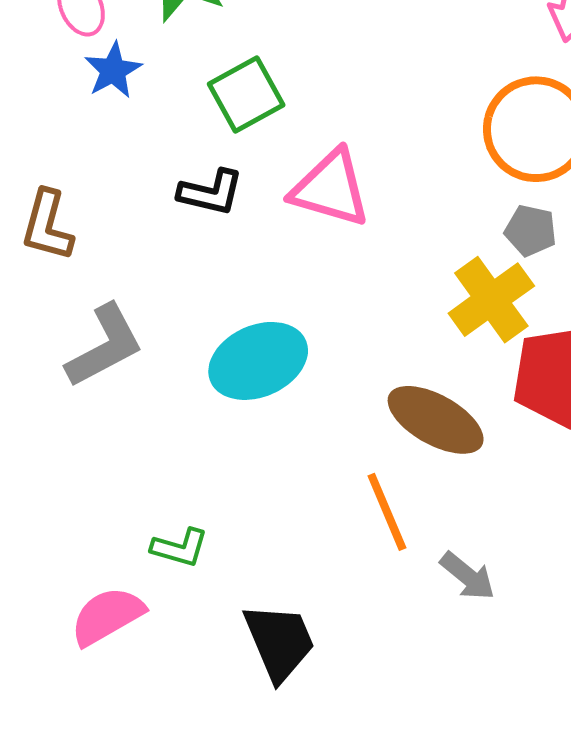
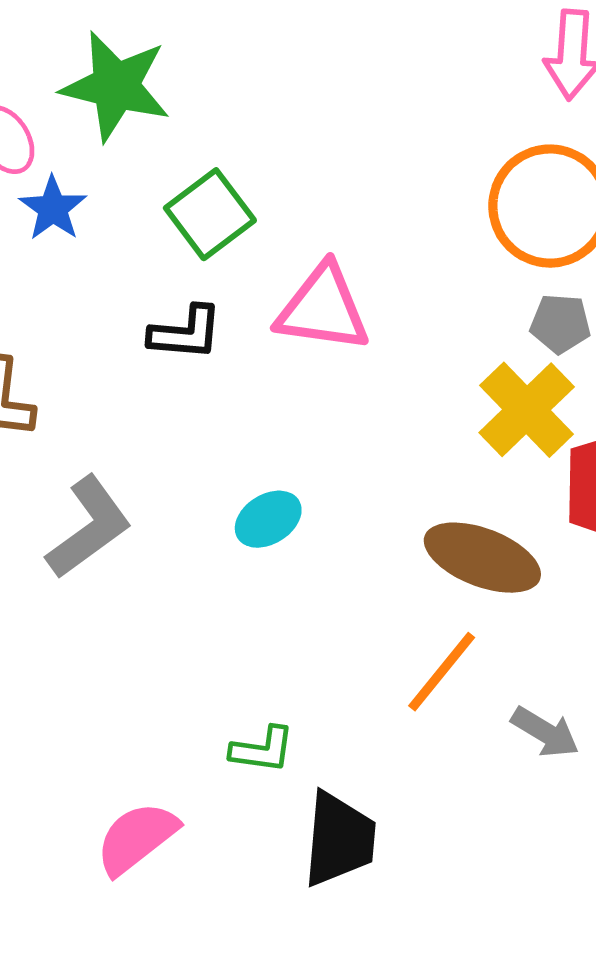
cyan ellipse: (258, 361) -> (268, 519), size x0.6
orange line: (387, 512) -> (442, 672), turned 70
green L-shape: (180, 548) -> (262, 750), moved
black trapezoid: (279, 642) -> (339, 839), turned 36

